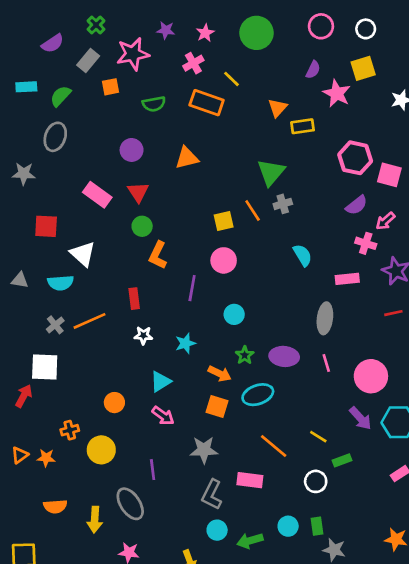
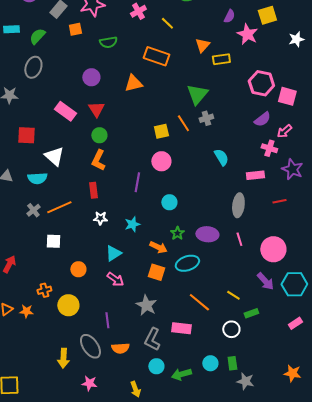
orange rectangle: (207, 103) -> (156, 56), moved
orange L-shape: (158, 255) -> (98, 160), moved
red line: (393, 313) -> (279, 201), moved
white square: (45, 367) -> (53, 241), moved, size x0.7
gray star: (204, 450) -> (146, 305), turned 30
orange semicircle: (55, 506) -> (120, 348), moved

